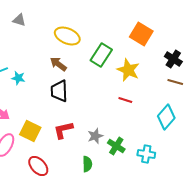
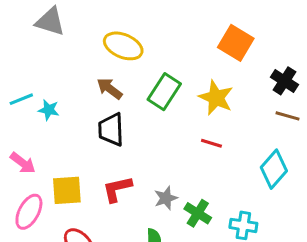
gray triangle: (19, 20) -> (50, 22), size x1.5
green rectangle: (101, 55) -> (164, 92), moved
yellow square: (30, 131) -> (67, 190), turned -30

